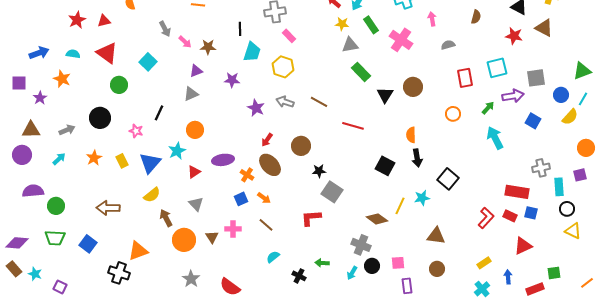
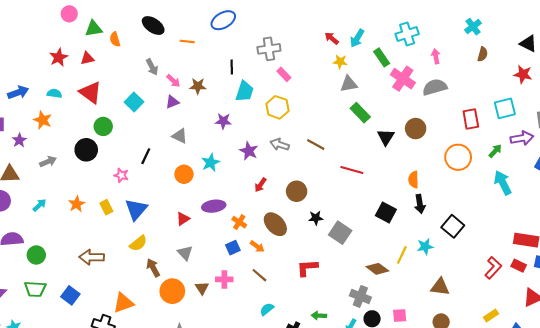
green rectangle: (371, 25) -> (382, 57), moved
gray semicircle: (448, 45) -> (435, 87), moved, size x1.6
purple triangle: (196, 71) -> (172, 102), moved
gray triangle: (191, 94) -> (180, 136), turned 49
orange circle: (453, 114) -> (458, 157), size x1.6
black circle: (100, 118) -> (86, 150), moved
gray arrow: (67, 130) -> (48, 162), moved
cyan star: (177, 151) -> (211, 163), moved
brown ellipse: (270, 165) -> (275, 224), moved
gray square: (332, 192) -> (340, 233), moved

